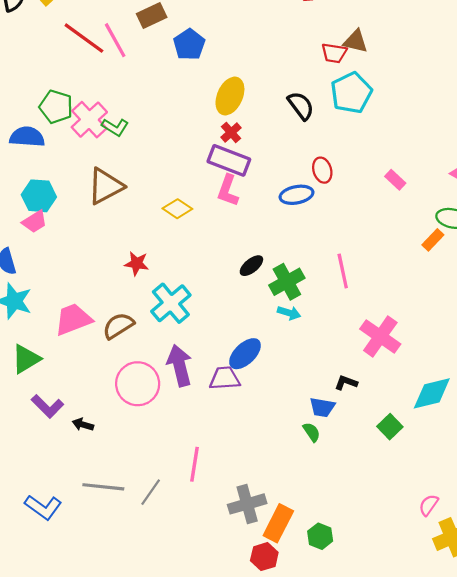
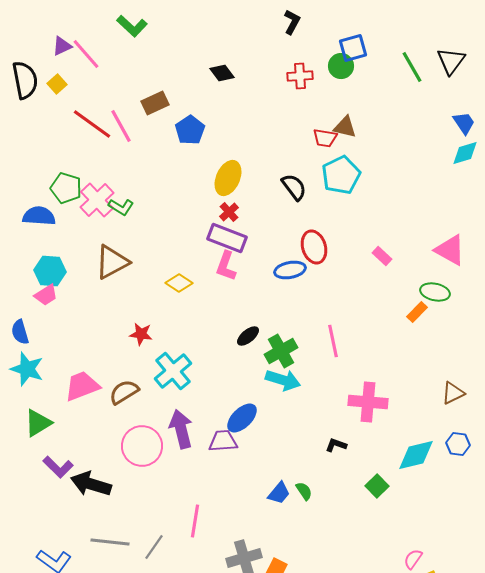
red ellipse: (322, 170) -> (314, 247), size x1.4
cyan arrow: (289, 313) -> (283, 380), size x1.6
pink cross: (380, 336) -> (368, 402), turned -30
blue trapezoid: (322, 407) -> (279, 493), moved, turned -60
black arrow: (83, 425) -> (91, 484), size x2.0

